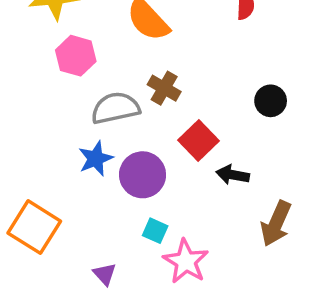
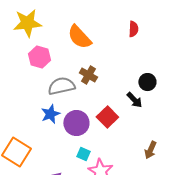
red square: (198, 141) -> (107, 117), moved
black arrow: (233, 175) -> (134, 100), moved, turned -144
brown arrow: (276, 223) -> (150, 150), size x0.7

